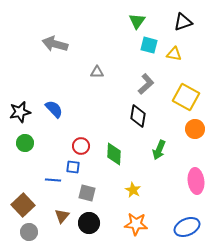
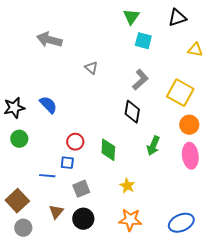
yellow triangle: (174, 54) -> (195, 50), moved
gray triangle: (97, 72) -> (91, 68), turned 40
pink ellipse: (196, 181) -> (190, 156), moved
gray square: (87, 193) -> (81, 189), turned -36

